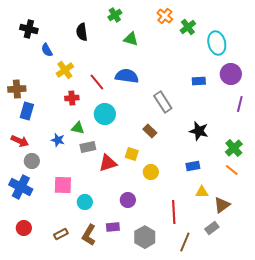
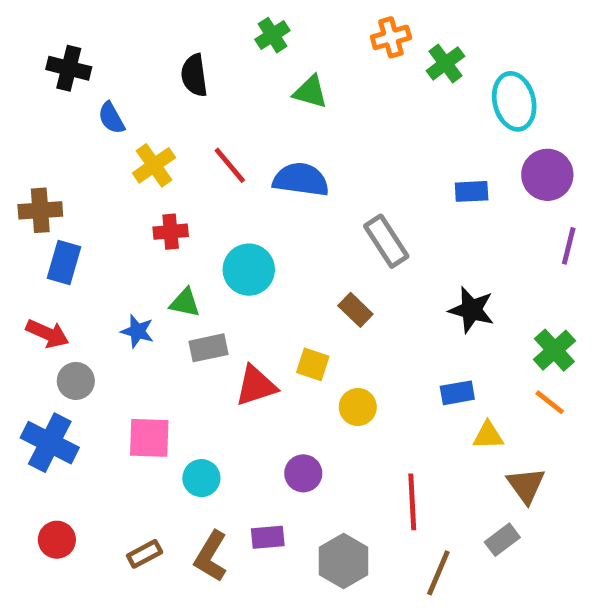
orange cross: (165, 16) -> (391, 37), turned 35
red line: (97, 82) -> (230, 165), moved
yellow triangle: (202, 192) -> (488, 435), moved
brown triangle: (222, 205) -> (526, 485), turned -30

